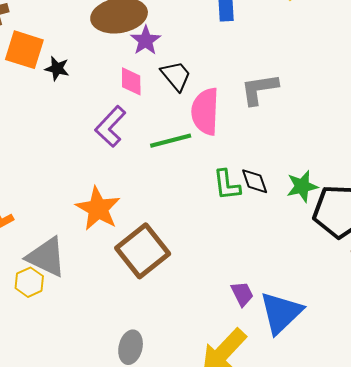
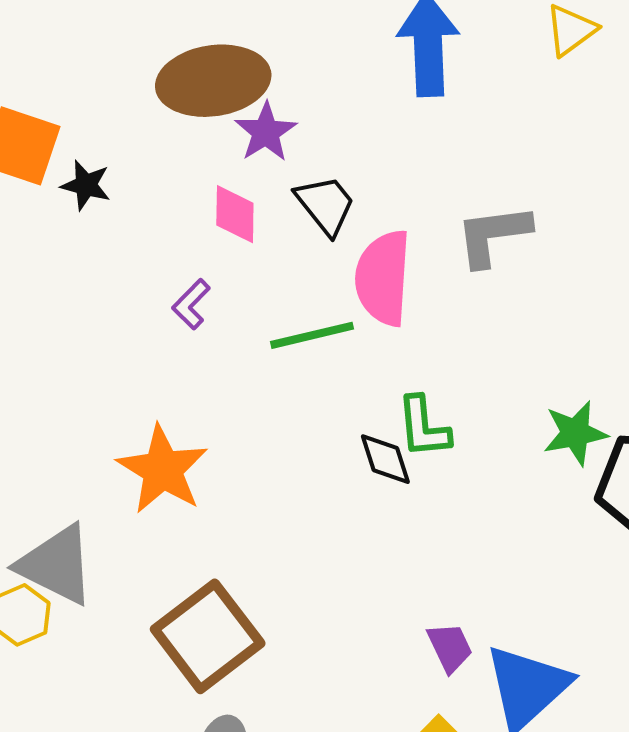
purple L-shape: (110, 126) -> (191, 304), size x0.6
black diamond: (255, 181) -> (385, 459), moved
brown square: (143, 251) -> (208, 636), moved

